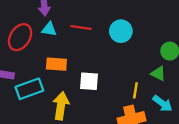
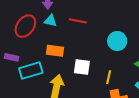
cyan circle: (121, 31) -> (117, 41), moved
yellow line: (135, 90) -> (109, 77), moved

